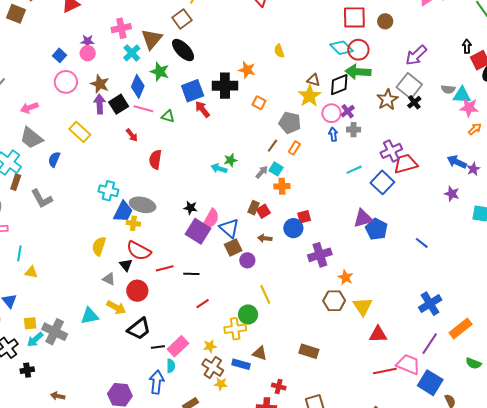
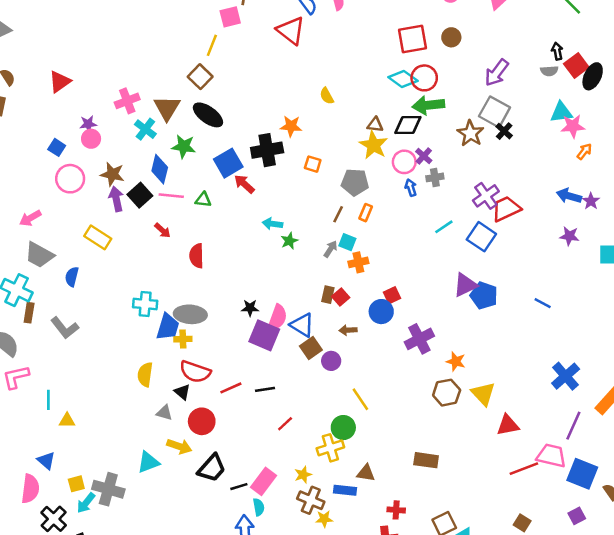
black diamond: (339, 85) -> (408, 125), turned 30
gray semicircle: (448, 89) -> (549, 71), moved
cyan arrow: (219, 168) -> (272, 224), moved

